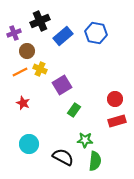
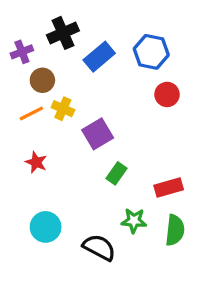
red circle: (115, 99) -> (167, 94), moved
red rectangle: (117, 121) -> (169, 188), moved
green semicircle: (95, 161) -> (175, 230), moved

